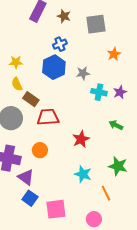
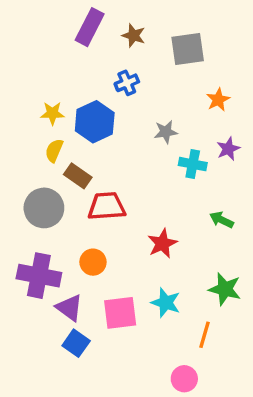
blue hexagon: (54, 67) -> (95, 122), moved
yellow semicircle: (17, 84) -> (54, 150), turned 48
purple star: (120, 92) -> (228, 149), moved
orange line: (106, 193) -> (205, 335), turned 42
pink square: (56, 209) -> (120, 313), moved

